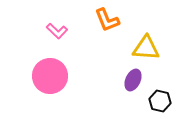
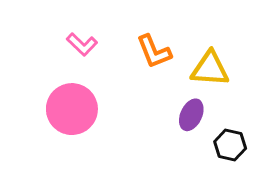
orange L-shape: (107, 20) -> (154, 52), moved

